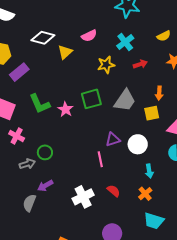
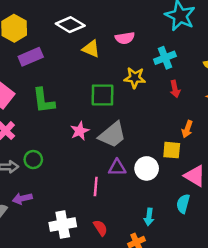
yellow triangle: (65, 52) -> (91, 49), turned 49
red arrow: (140, 64) -> (175, 89), turned 80
green square: (91, 99) -> (102, 95), moved
gray trapezoid: (125, 101) -> (112, 135), moved
pink star: (66, 109) -> (80, 131), moved
white circle: (138, 144) -> (147, 168), moved

